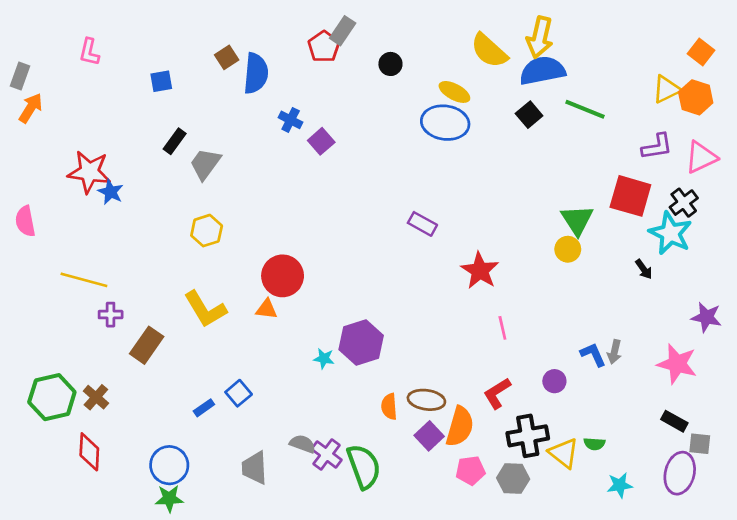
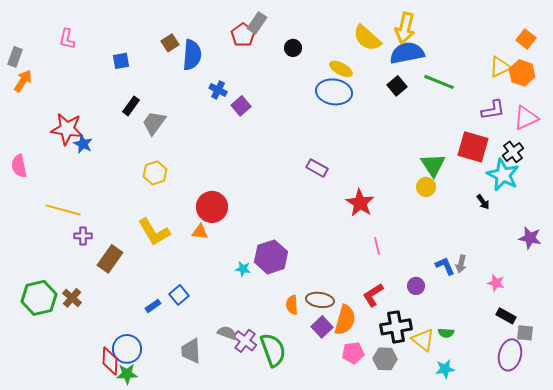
pink star: (677, 364) -> (496, 283), moved, size x0.6
red diamond: (89, 452) -> (110, 361), moved
cyan star: (620, 485) -> (445, 369), moved

